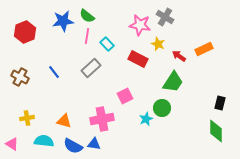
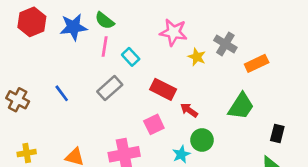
gray cross: (165, 17) -> (225, 44), moved
red hexagon: (25, 32) -> (32, 22), moved
red arrow: (179, 56) -> (189, 110), moved
red rectangle: (138, 59) -> (163, 89), moved
green trapezoid: (173, 82) -> (241, 106), moved

